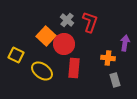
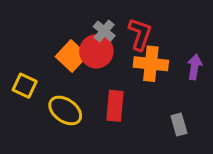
red circle: (64, 44) -> (96, 51), moved
orange cross: (108, 58) -> (151, 64), moved, size x1.5

